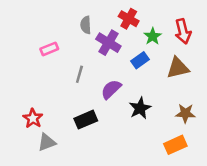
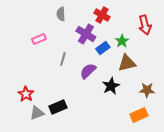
gray semicircle: (86, 25) -> (61, 14), moved
green star: (153, 36) -> (122, 41), moved
blue rectangle: (140, 60) -> (103, 48), moved
brown triangle: (178, 68) -> (127, 63), moved
black rectangle: (86, 120) -> (58, 107), moved

